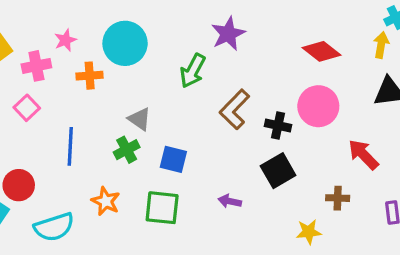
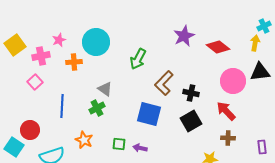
purple star: (228, 34) -> (184, 36), moved
pink circle: (318, 106) -> (233, 81), moved
red arrow: (363, 155) -> (226, 111), moved
blue square: (173, 159) -> (149, 114), moved, size x1.4
purple arrow: (230, 201) -> (140, 148), moved
green square: (162, 208) -> (119, 144), size x0.6

